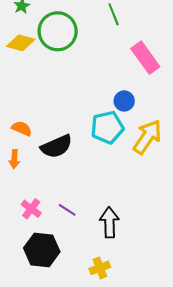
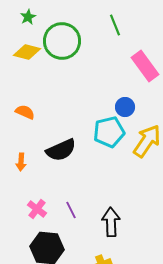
orange semicircle: (22, 128) -> (25, 112), moved
purple line: (67, 210) -> (71, 210), turned 30

